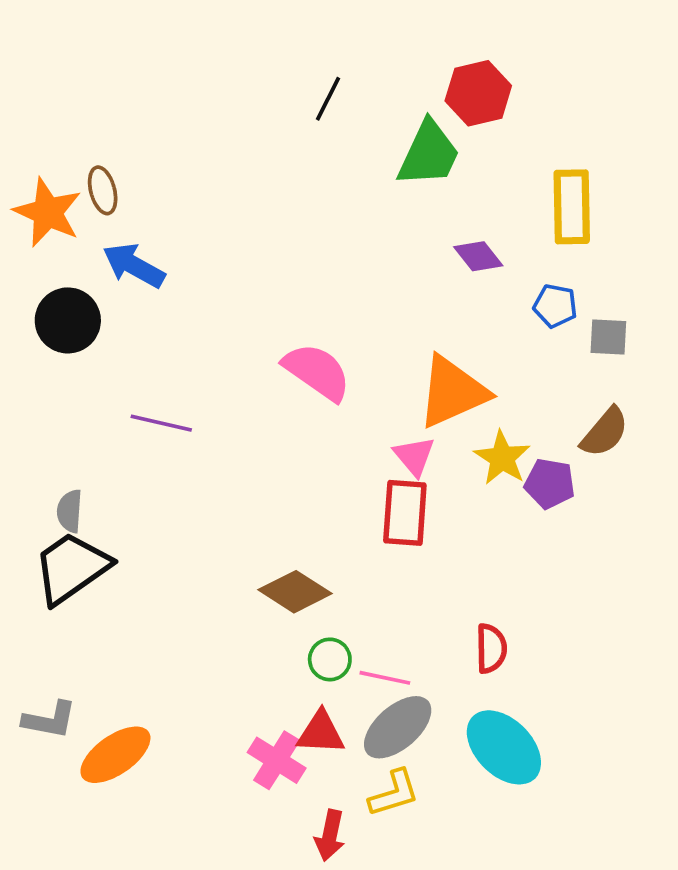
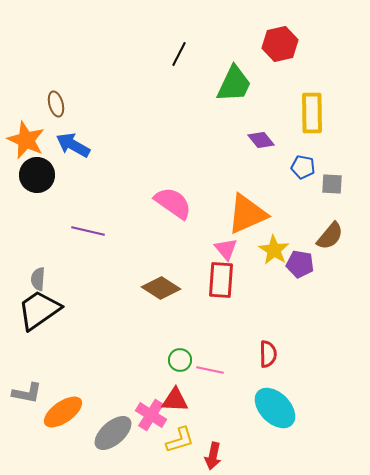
red hexagon: (478, 93) -> (280, 44), moved
orange star: (48, 212) -> (26, 140), moved
brown diamond: (295, 592) -> (161, 288), moved
gray ellipse: (398, 727) -> (113, 433), moved
yellow L-shape: (394, 793) -> (180, 440), moved
red arrow: (330, 835) -> (213, 456), moved

